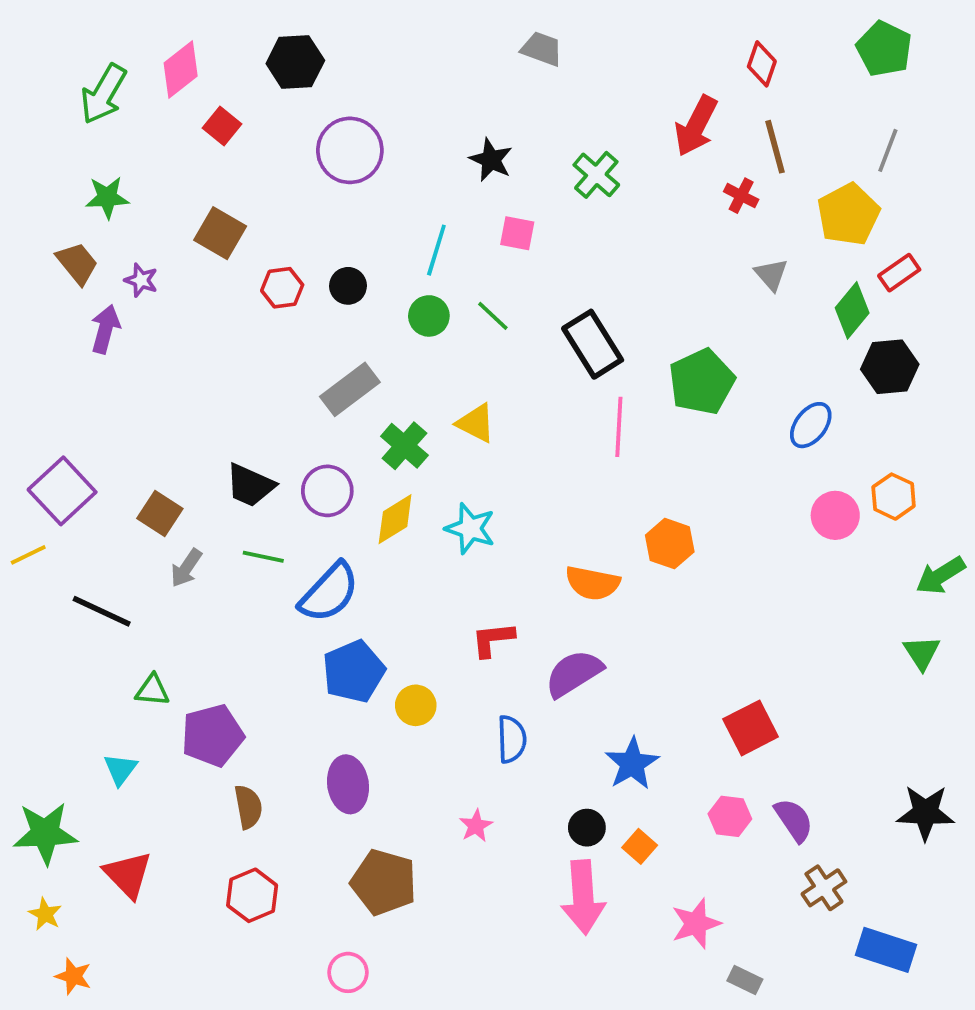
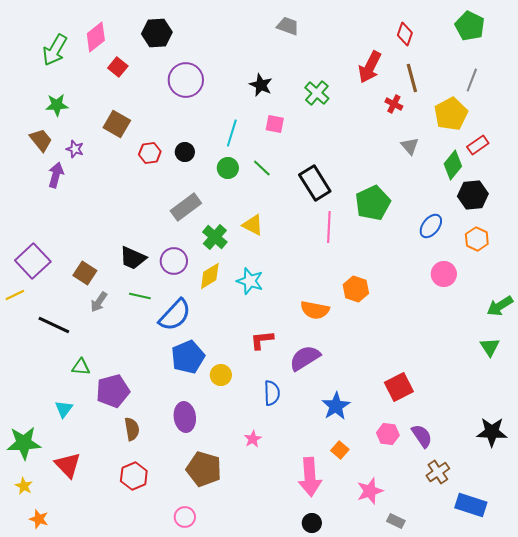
orange hexagon: (894, 497) -> (477, 239), moved
black circle: (587, 828) -> (312, 523), moved

